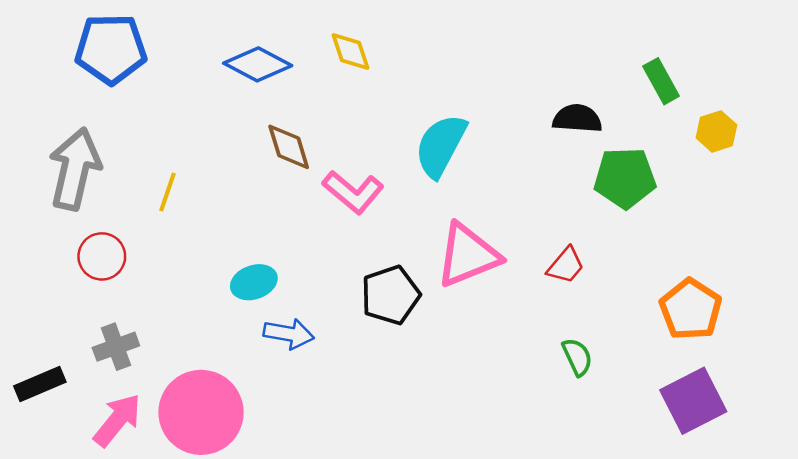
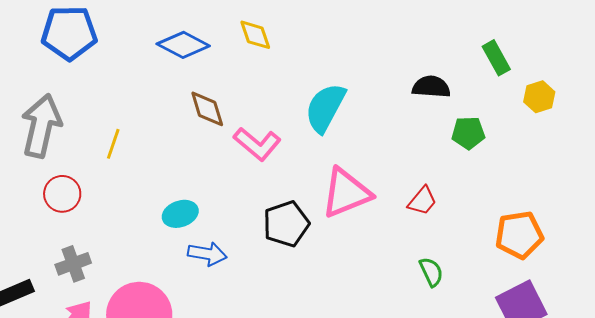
green pentagon: (625, 178) -> (468, 133), size x0.7
orange pentagon: (691, 309) -> (519, 235), turned 30

